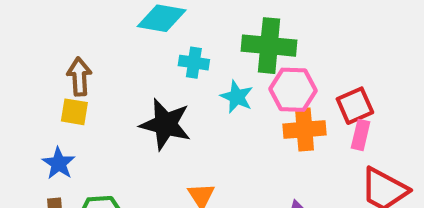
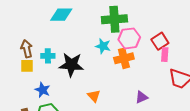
cyan cross: (194, 63) -> (48, 56), moved
orange cross: (305, 129) -> (124, 58), moved
blue star: (59, 163) -> (43, 90), moved

